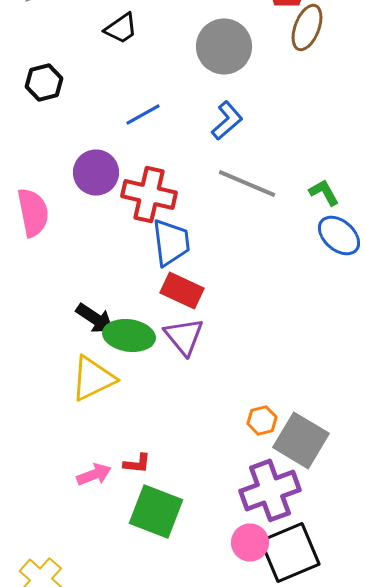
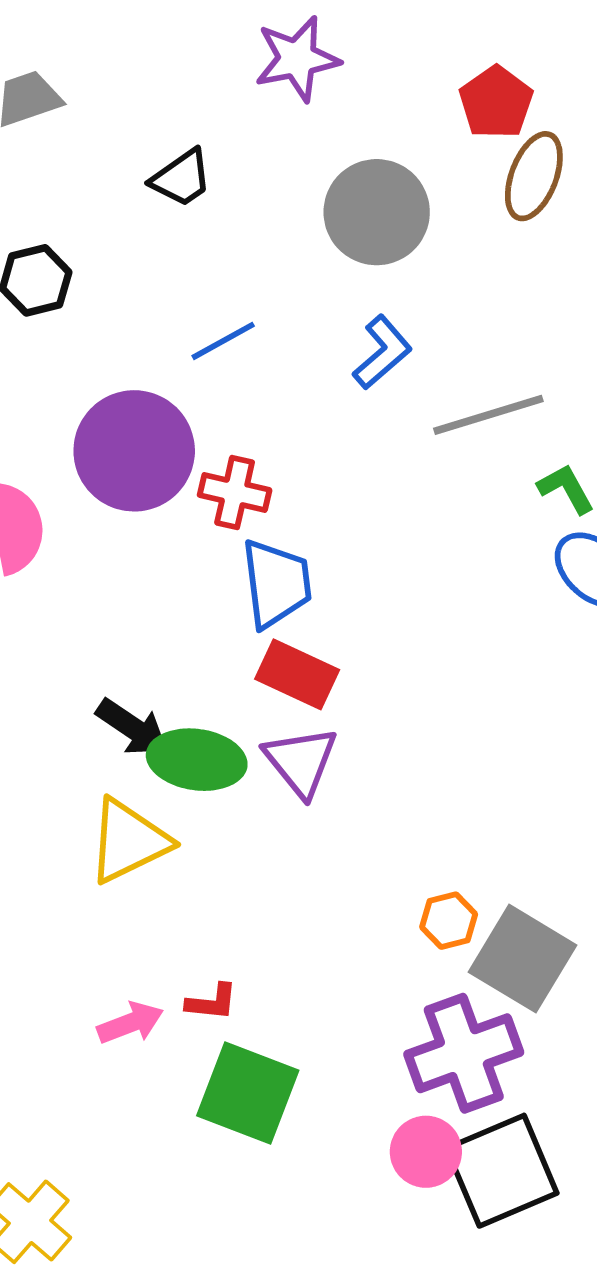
purple circle: (96, 172) -> (134, 451), size x1.4
gray line: (247, 183) -> (488, 415), moved, turned -40
red cross: (149, 194) -> (235, 493), size x0.7

